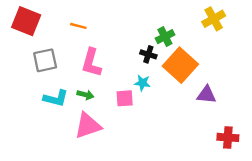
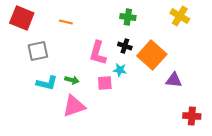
yellow cross: (214, 19) -> (180, 16), turned -30
green cross: (165, 37) -> (128, 17), moved, turned 35
pink L-shape: (91, 63) -> (98, 53), moved

